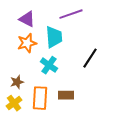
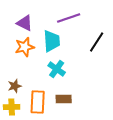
black line: (90, 58) -> (97, 42), moved
cyan cross: (49, 65) -> (57, 69), moved
yellow cross: (14, 103) -> (12, 107), turned 35

